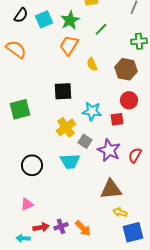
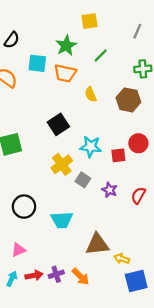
cyan square: (44, 19) -> (37, 63), moved, turned 30
orange trapezoid: (69, 45) -> (65, 73), turned -110
black square: (63, 91) -> (58, 124), turned -30
red circle: (129, 100) -> (138, 143), moved
purple star: (109, 150) -> (110, 190), size x0.6
cyan trapezoid: (70, 161) -> (62, 220), moved
brown triangle: (111, 189) -> (97, 244), moved
cyan arrow: (23, 238) -> (12, 279), moved, turned 112

